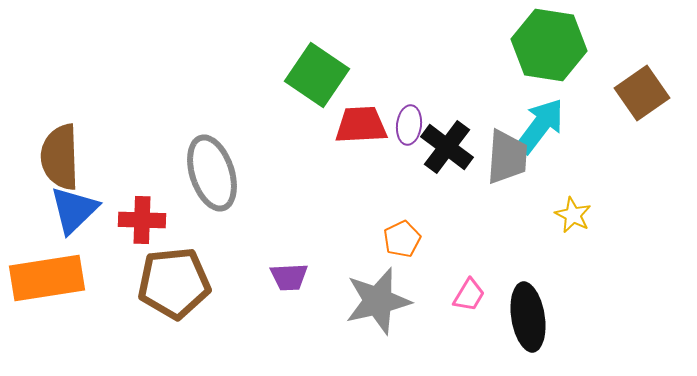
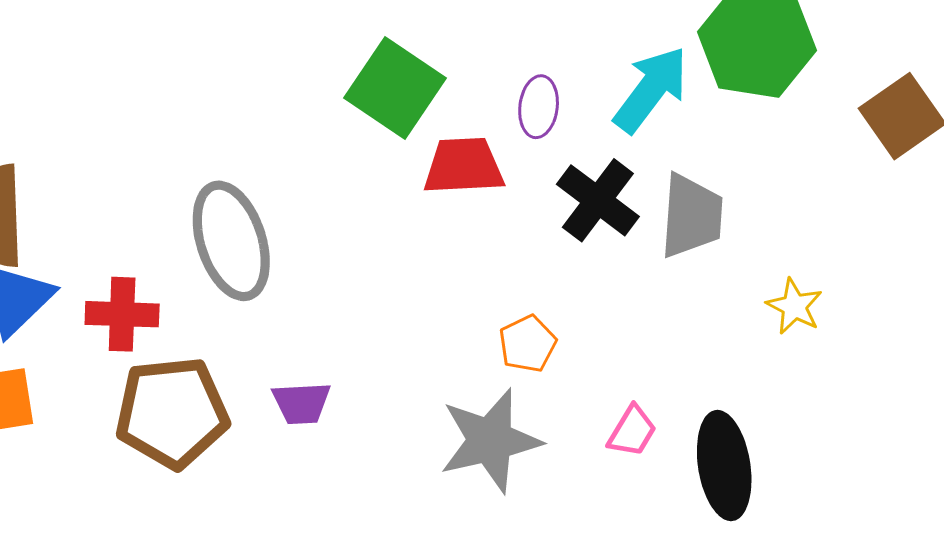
purple ellipse: (409, 125) -> (539, 107), moved
cyan arrow: (540, 126) -> (651, 90), moved
purple trapezoid: (289, 277) -> (301, 403), moved

